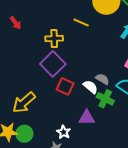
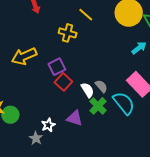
yellow line: (81, 22) -> (86, 15), moved
purple square: (53, 64) -> (57, 67), moved, size x0.7
yellow arrow: (24, 102) -> (24, 56), moved

